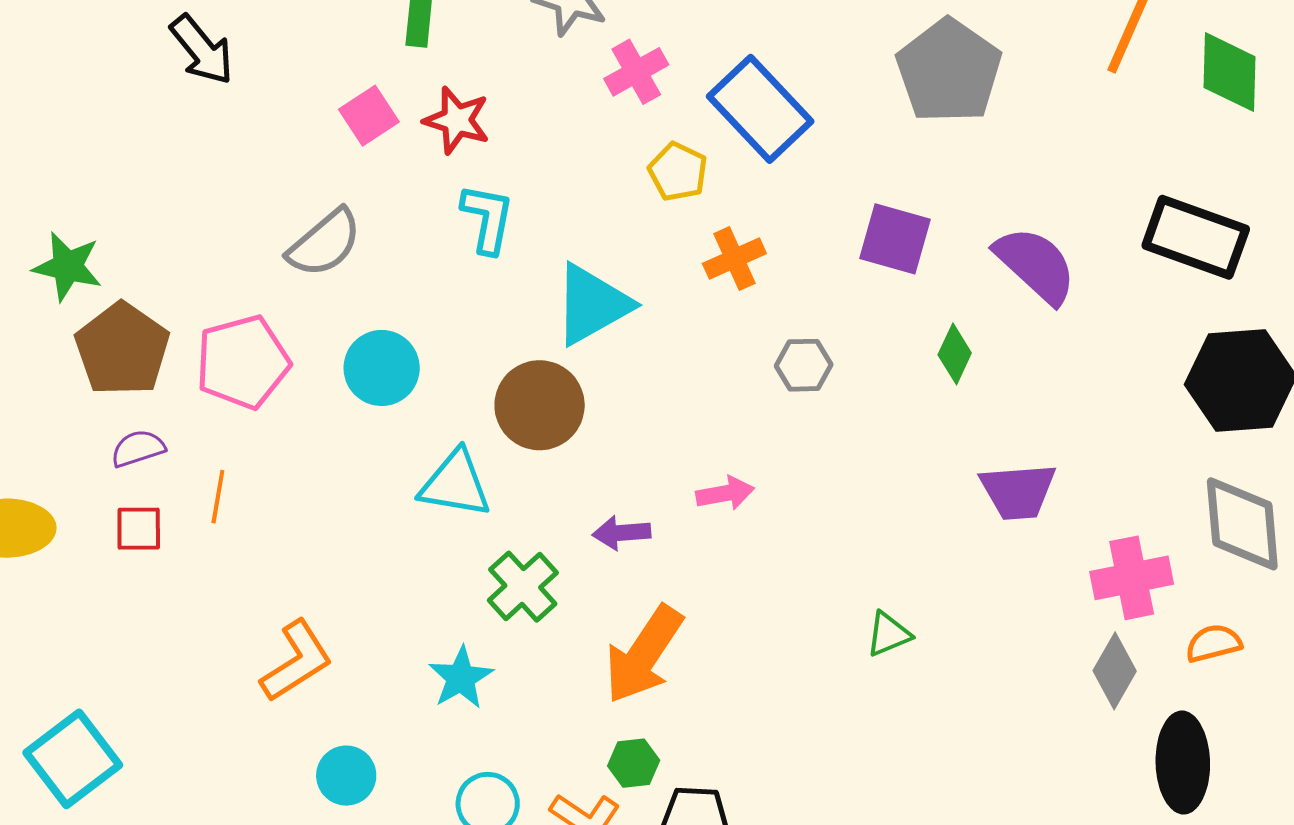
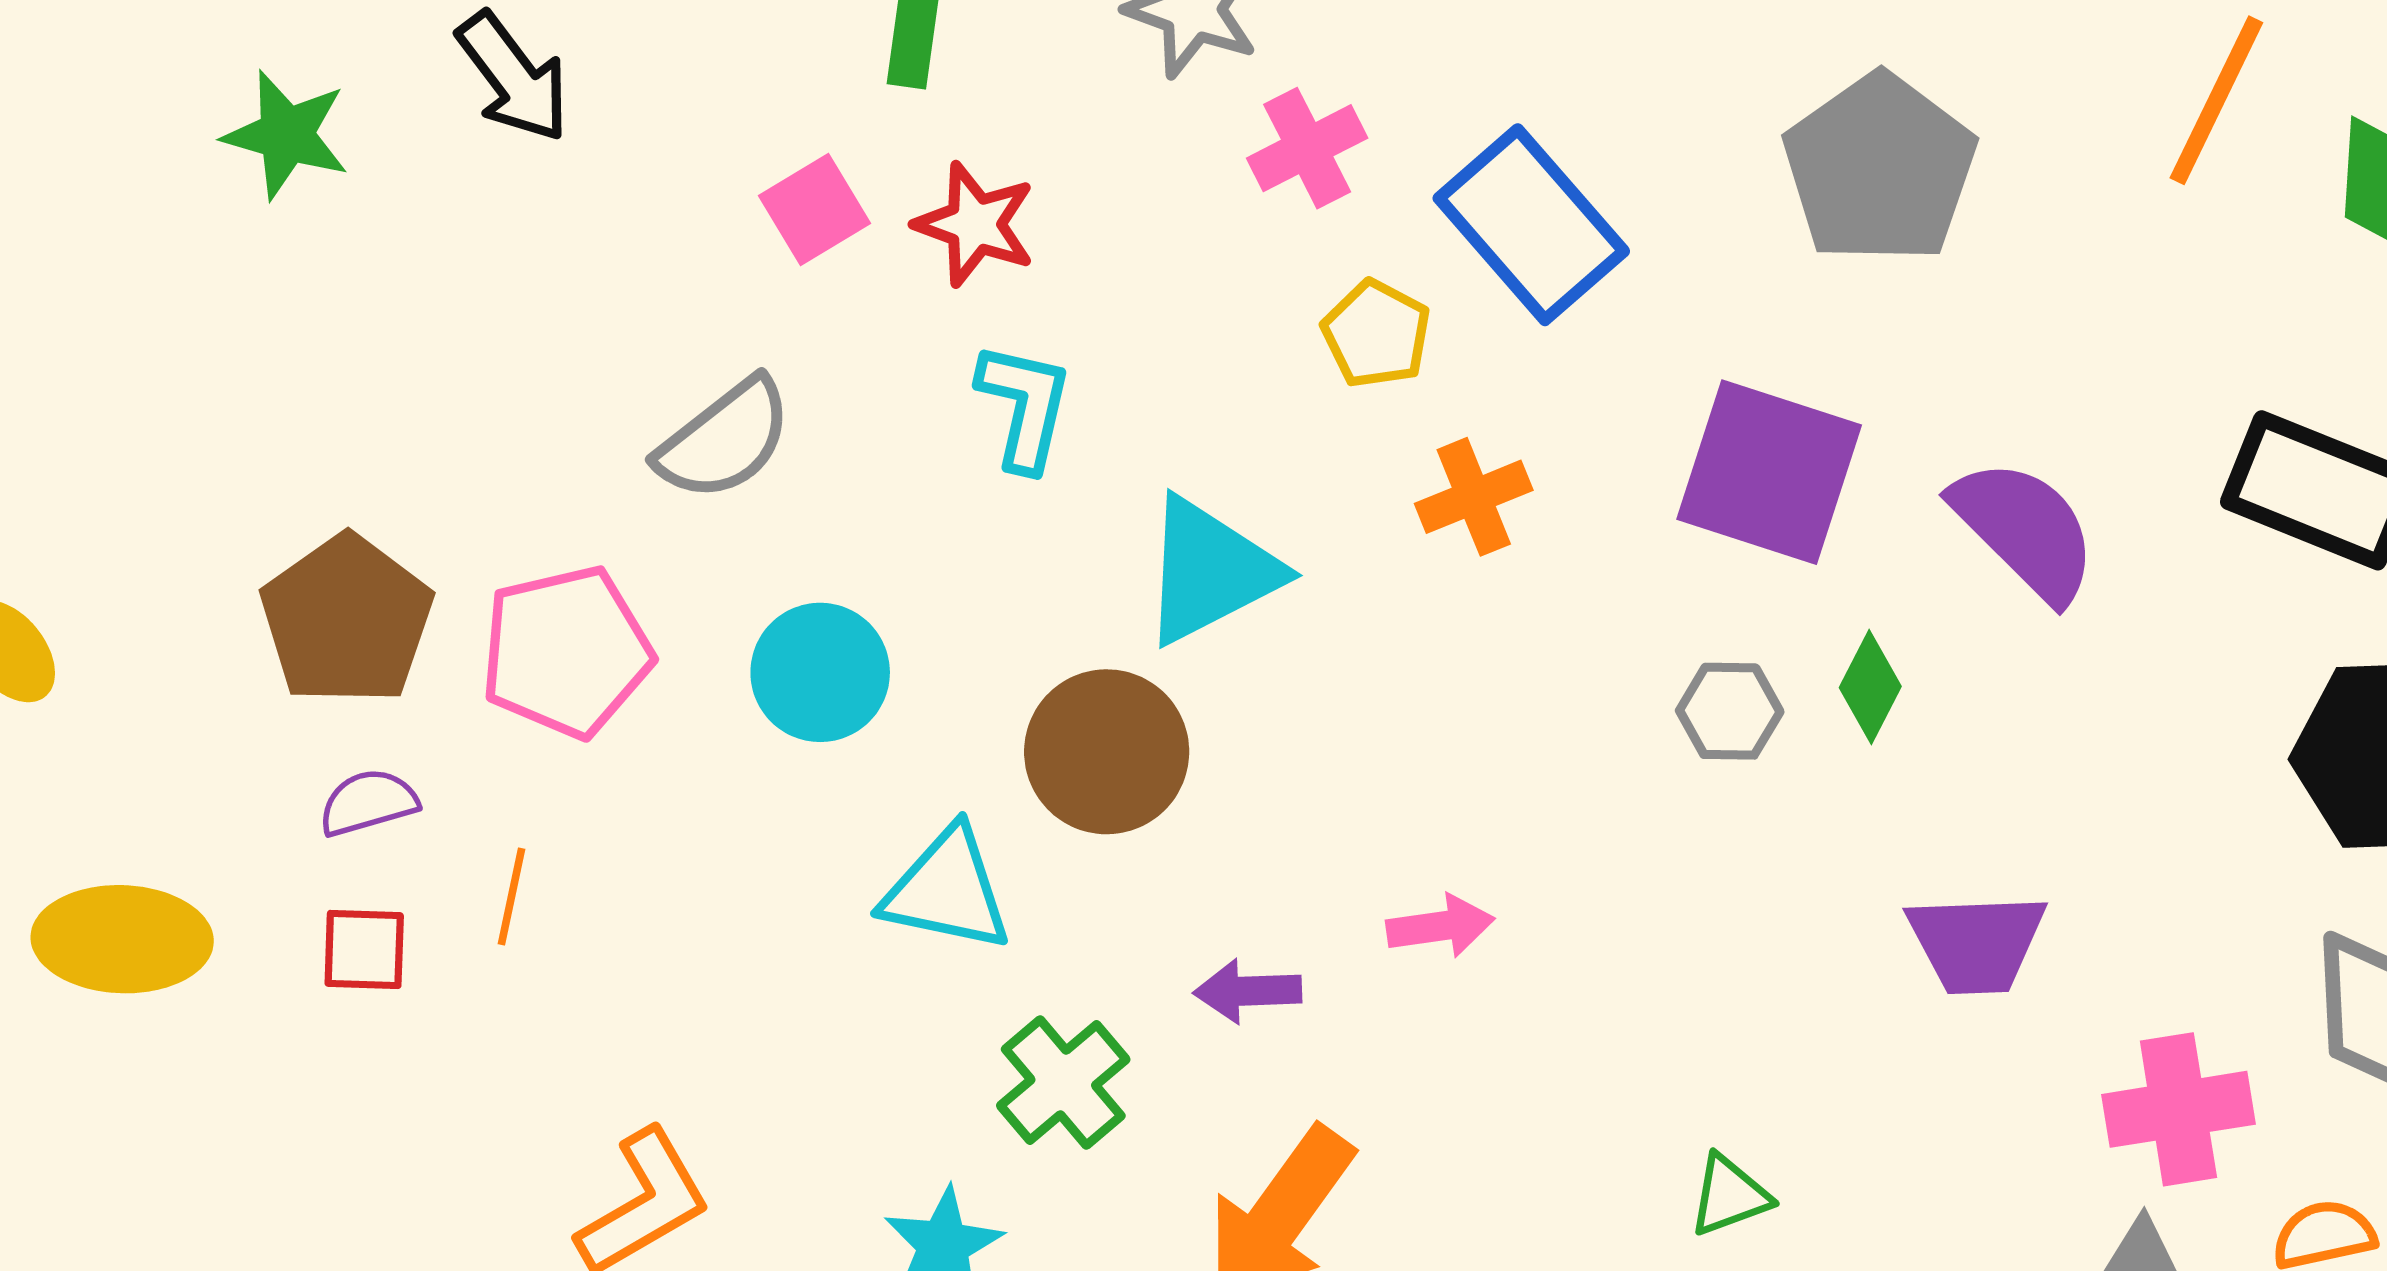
purple square: (895, 239) -> (1769, 472), size x1.4
green star: (67, 266) -> (286, 135), moved
gray hexagon: (804, 365) -> (1730, 711), moved

